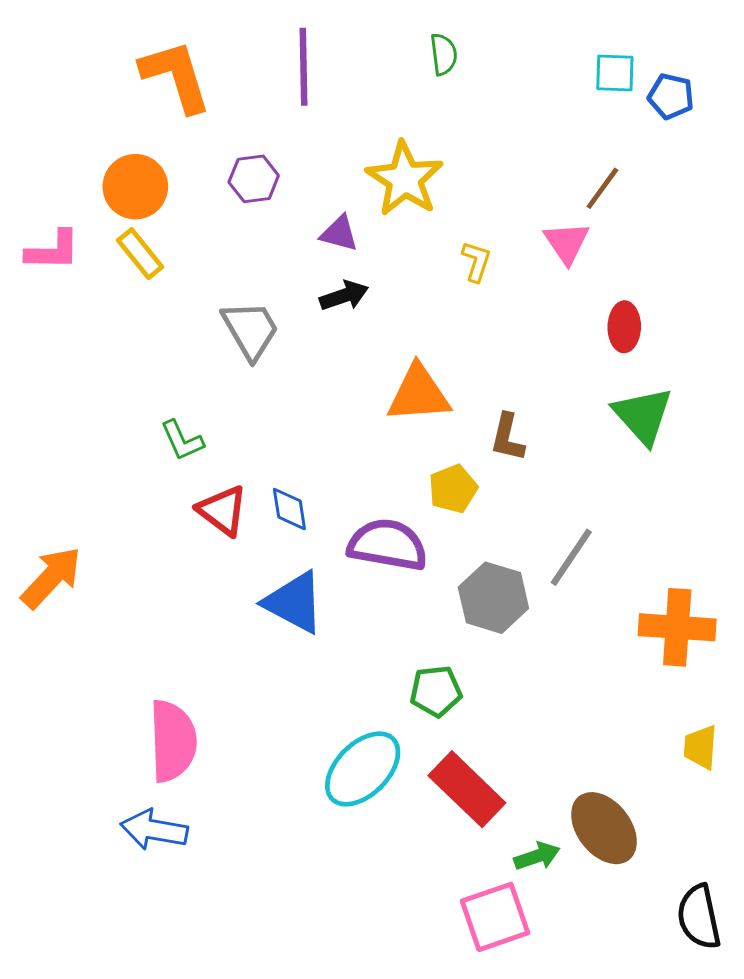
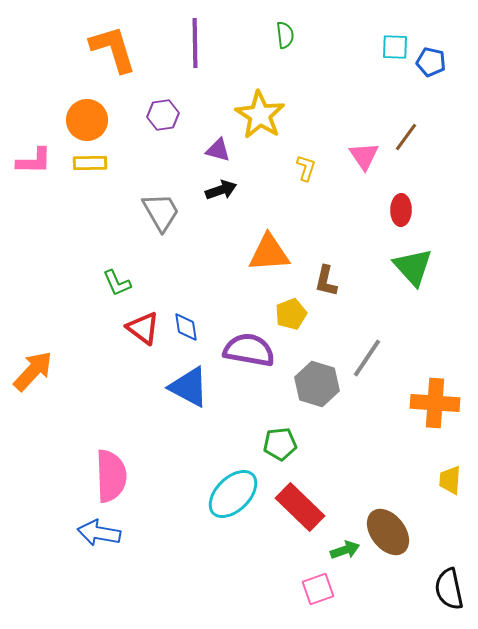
brown line: (602, 188) -> (406, 137), moved
yellow rectangle: (140, 254) -> (90, 163), turned -52
pink square: (495, 917) -> (318, 589), size x0.7

